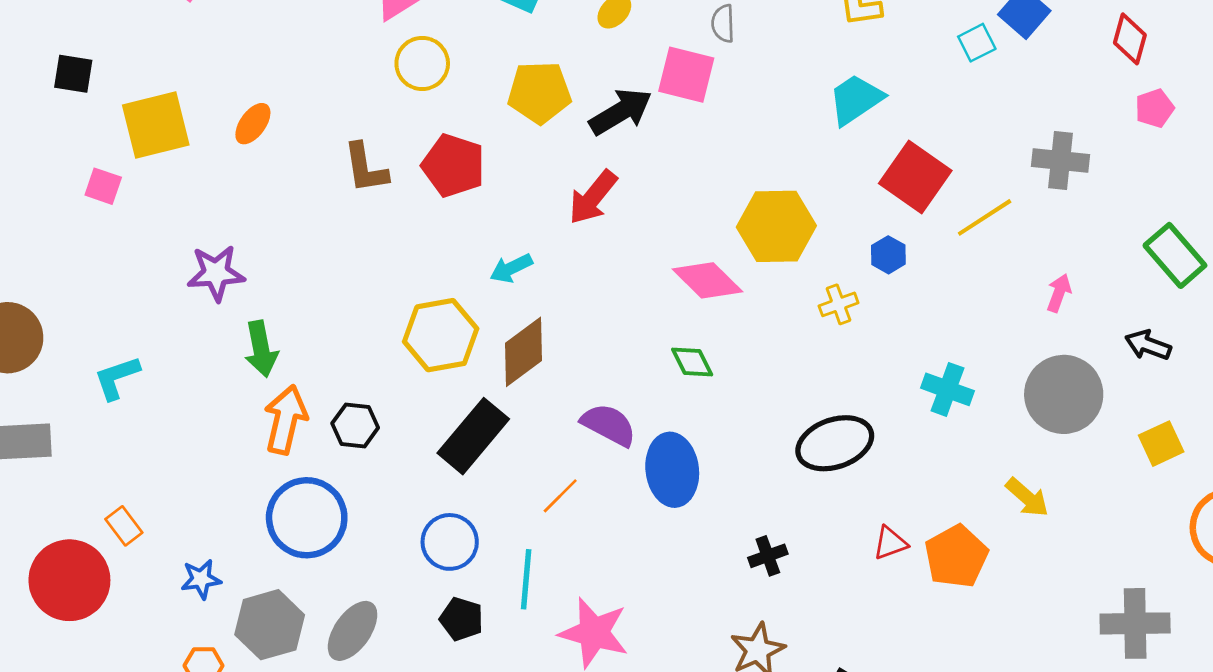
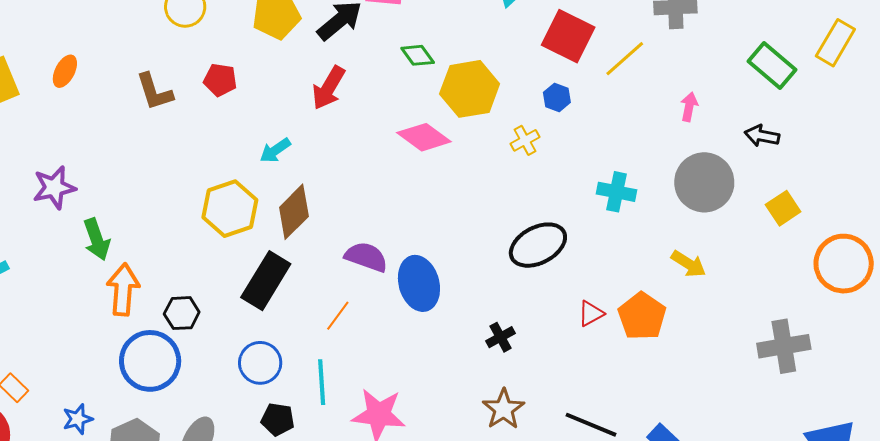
red pentagon: (453, 166) -> (220, 80), size x0.7
green diamond: (692, 362) -> (418, 55), moved
black hexagon: (355, 426) -> (182, 313), moved

